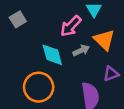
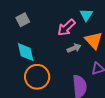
cyan diamond: (52, 55) -> (26, 52), moved

